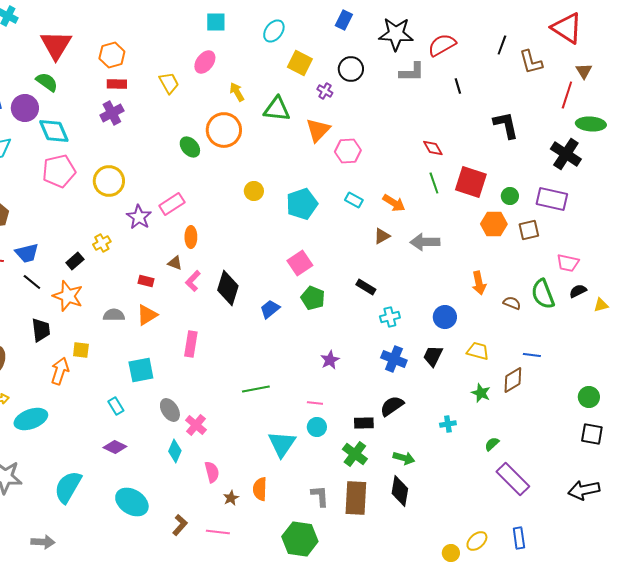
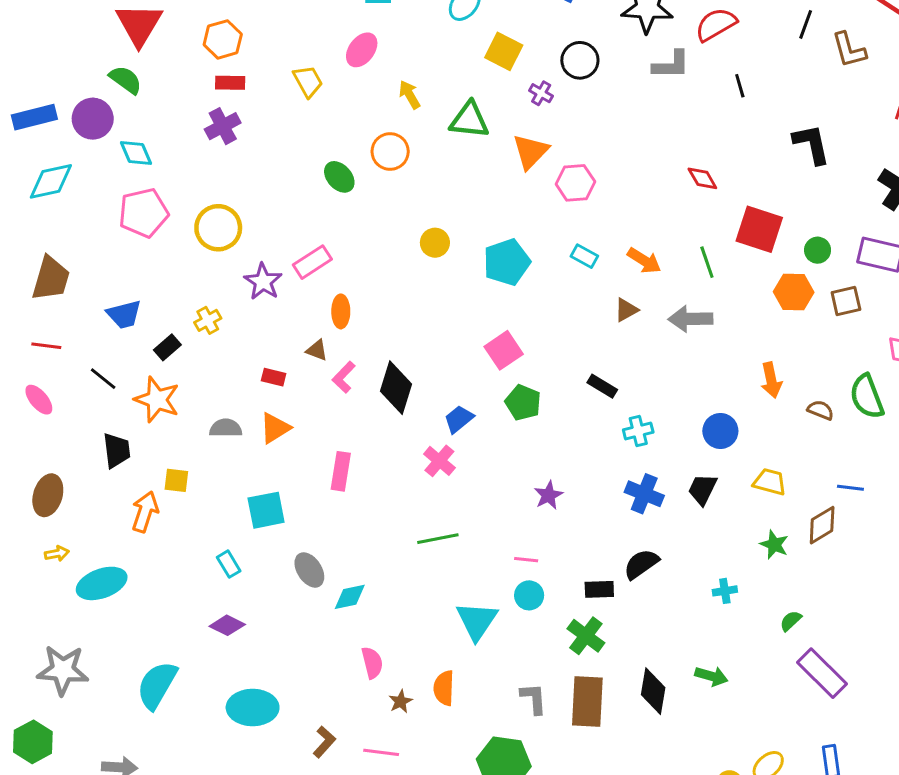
orange circle: (224, 130) -> (390, 152), size x0.7
cyan diamond: (54, 131) -> (136, 153), size x0.7
green line: (434, 183) -> (707, 262), moved
blue trapezoid: (27, 253) -> (124, 314), moved
pink cross: (196, 425) -> (439, 461), moved
cyan diamond: (175, 451) -> (350, 597), moved, turned 55
green arrow: (404, 458) -> (711, 676), moved
cyan ellipse: (132, 502) -> (253, 707), turned -32

